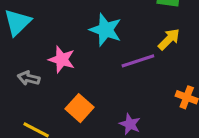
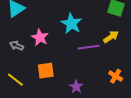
orange square: (80, 108) -> (46, 71), turned 30

